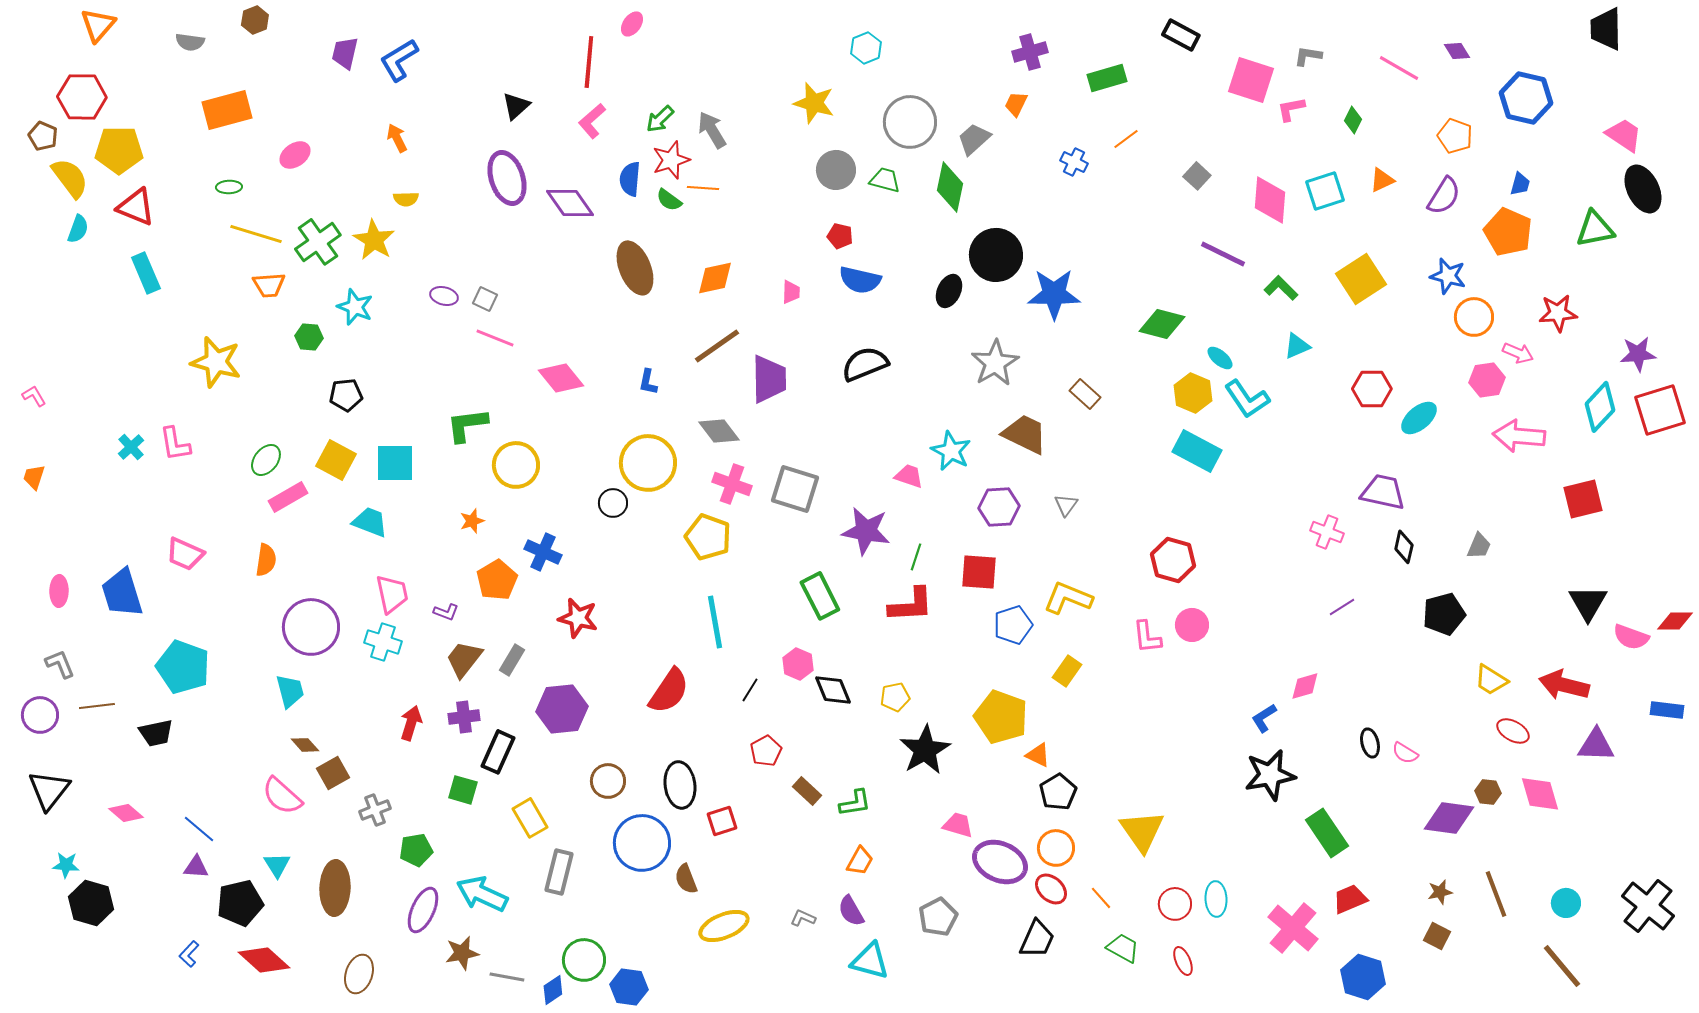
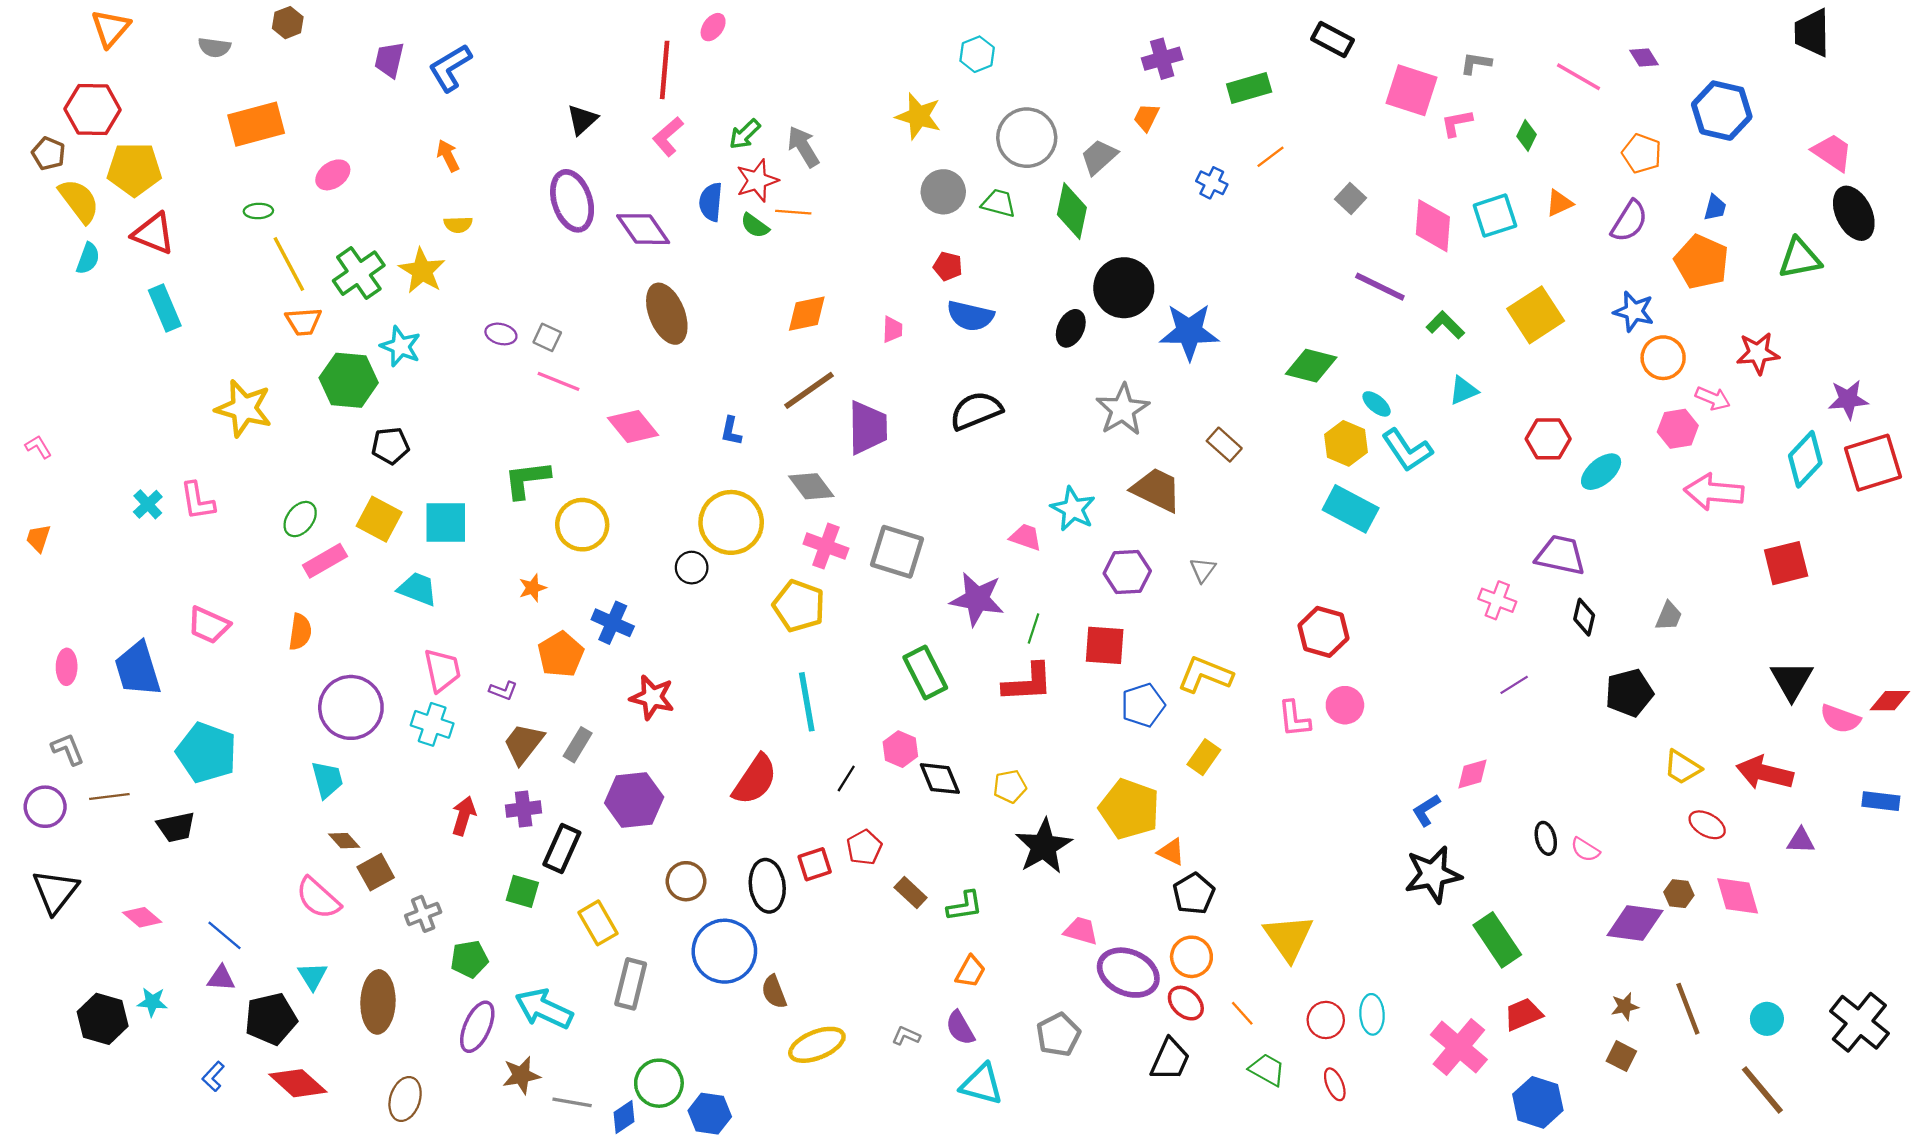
yellow line: (256, 234) -> (289, 264), turned 45
brown ellipse: (635, 268) -> (667, 314), moved
green hexagon: (309, 337) -> (349, 380), size x1.8
purple triangle: (1596, 745) -> (1801, 841), size x0.7
red square: (722, 821) -> (815, 864), moved
cyan star: (66, 865) -> (152, 1002), moved

